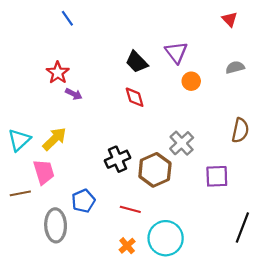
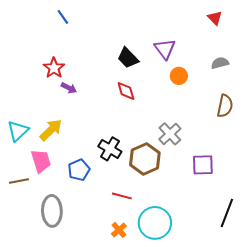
brown semicircle: (240, 130) -> (225, 106), moved
black cross: (118, 159) -> (110, 149), turned -35
blue pentagon: (83, 201) -> (79, 170), moved

